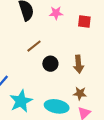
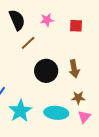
brown line: (34, 46) -> (28, 43), moved
black circle: (50, 64) -> (46, 71), size x1.5

